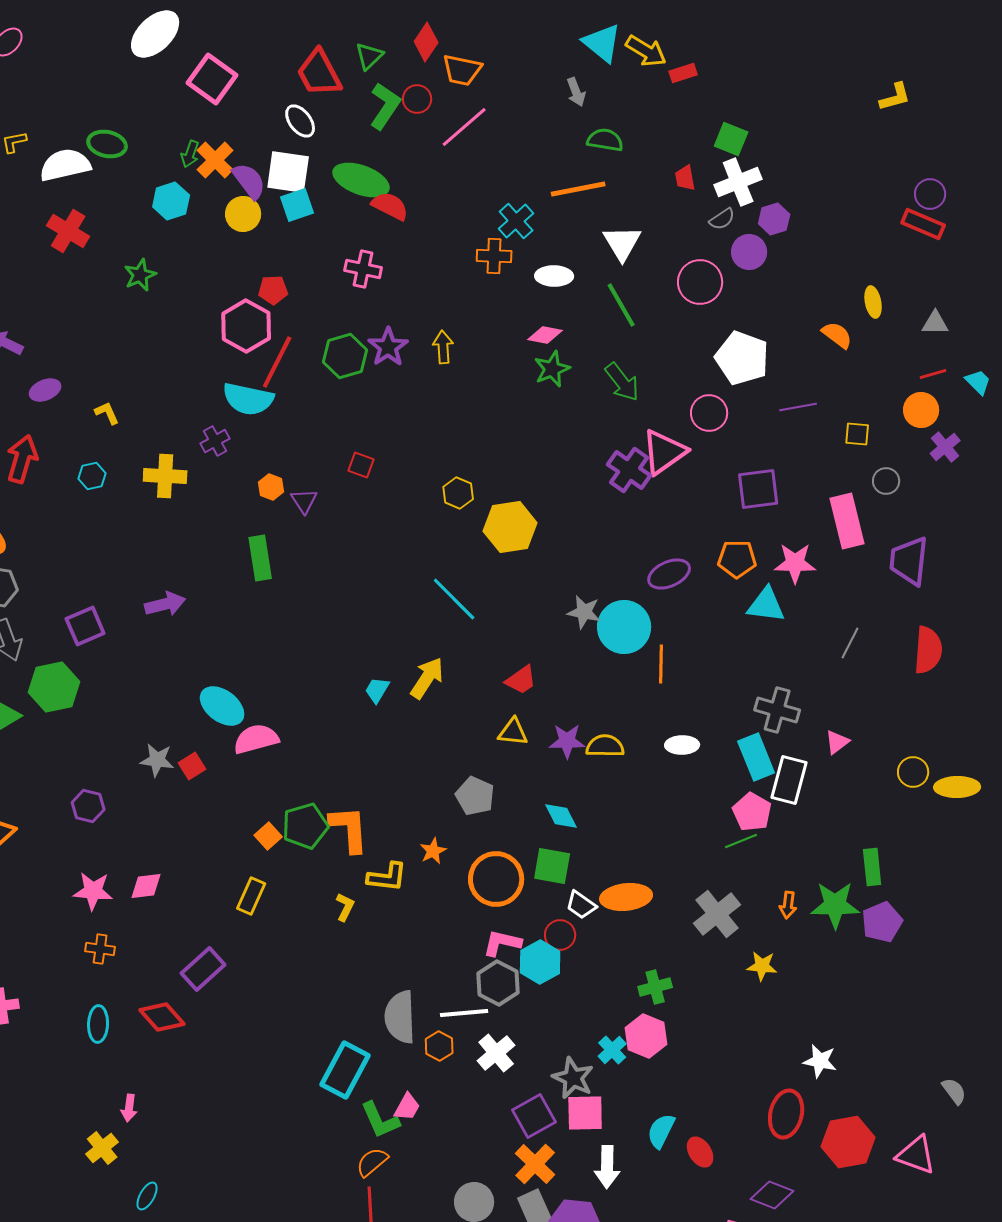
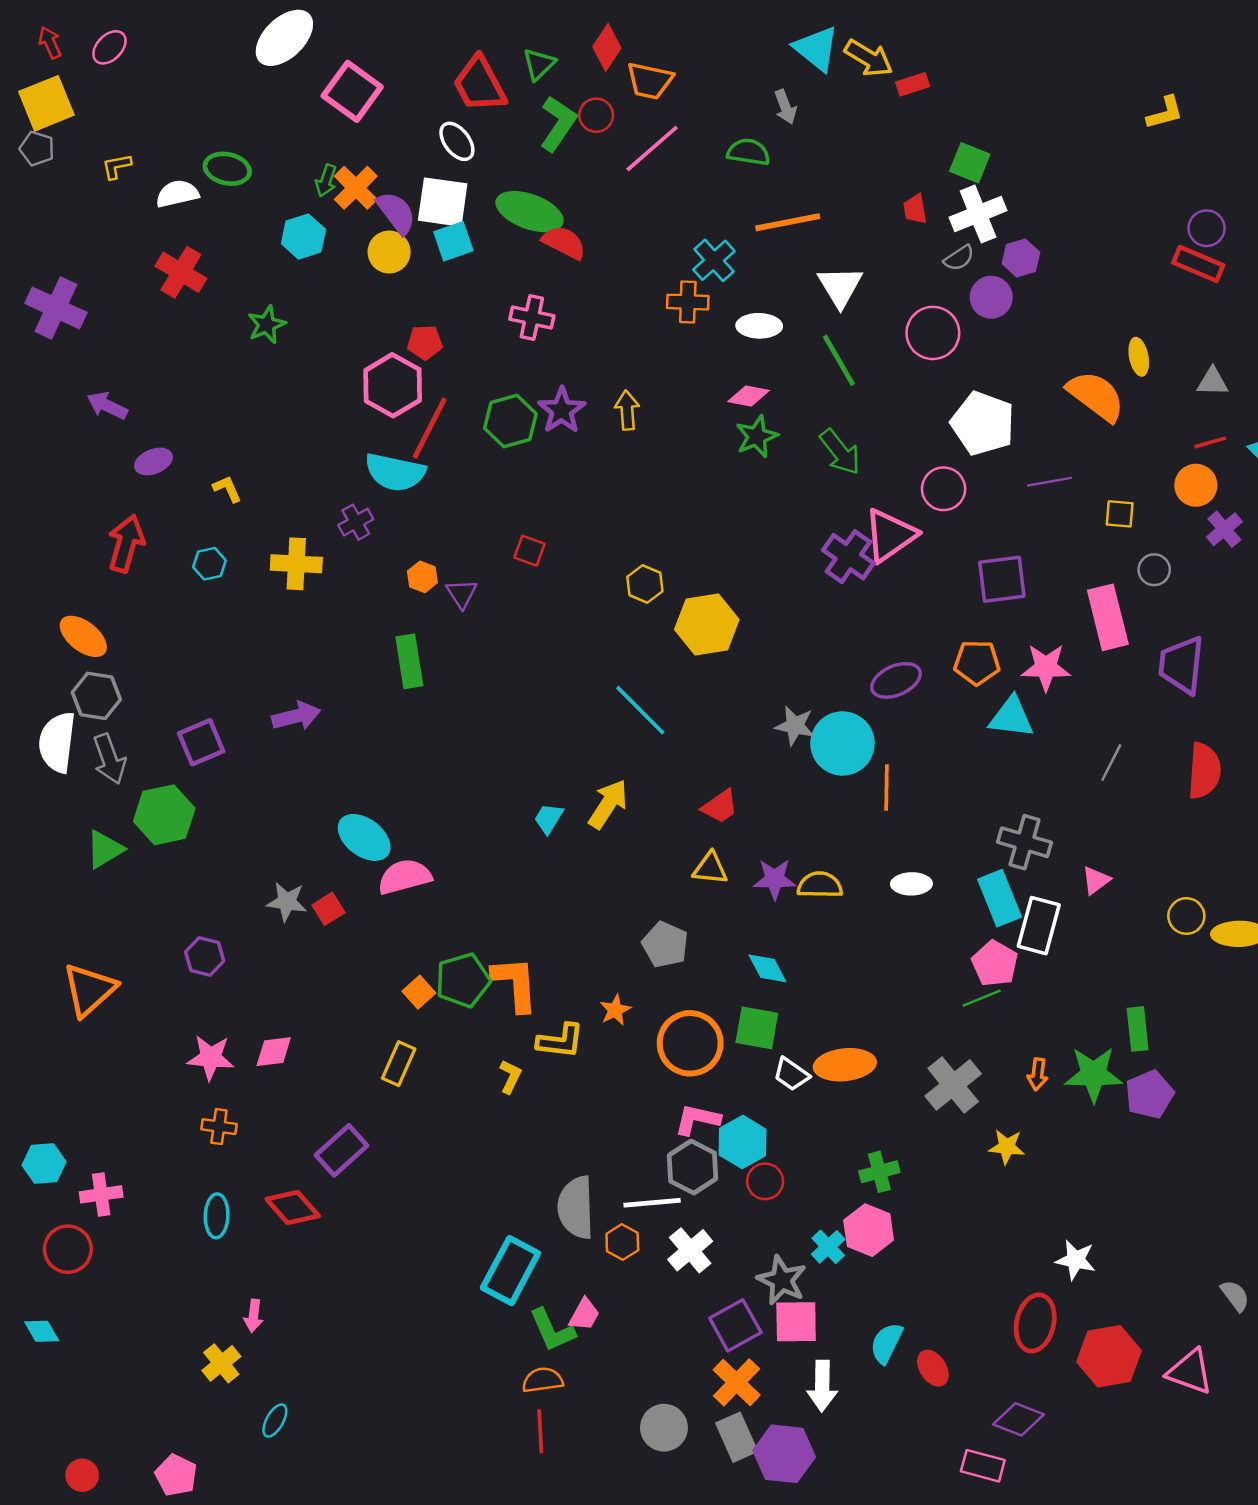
green semicircle: (605, 140) -> (748, 152), moved
white semicircle: (65, 165) -> (177, 194), size x0.7
orange semicircle: (837, 335) -> (1096, 396), size x1.6
red circle: (560, 935) -> (765, 1181), moved
orange semicircle: (372, 1162) -> (543, 1380), turned 32

